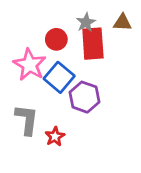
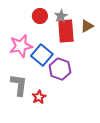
brown triangle: (123, 22) -> (87, 26), moved, turned -32
red circle: (56, 39) -> (40, 16), moved
pink star: (30, 65) -> (21, 46), turned 30

